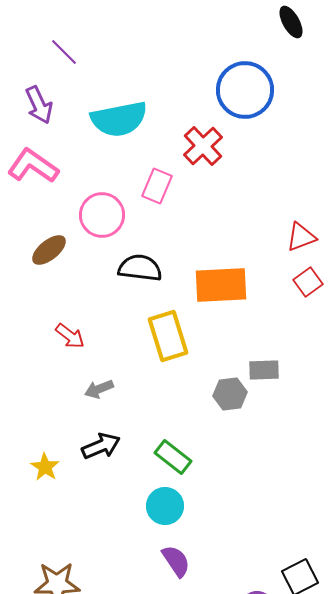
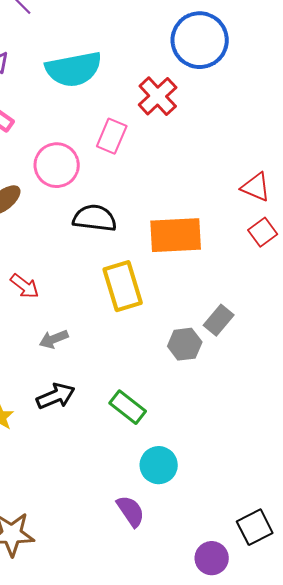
red triangle: (301, 237) -> (256, 187), turned 44
gray rectangle: (264, 370) -> (219, 320), turned -48
cyan circle: (165, 506) -> (159, 465), moved

